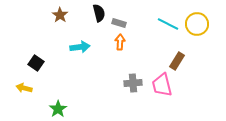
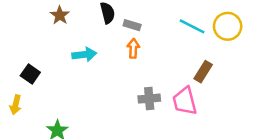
yellow arrow: (24, 88) -> (16, 105), turned -91

